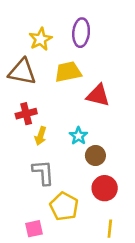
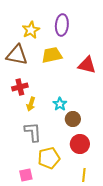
red triangle: (98, 95) -> (87, 65), moved
yellow pentagon: (64, 206) -> (49, 158), turned 30

